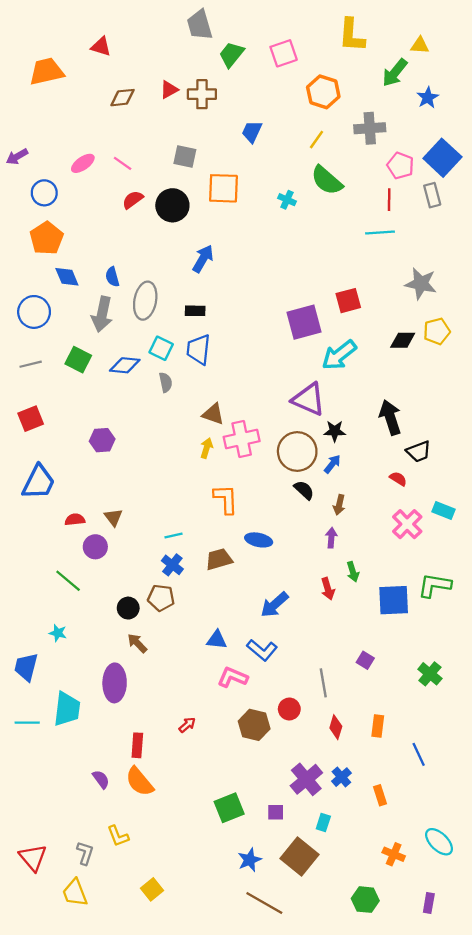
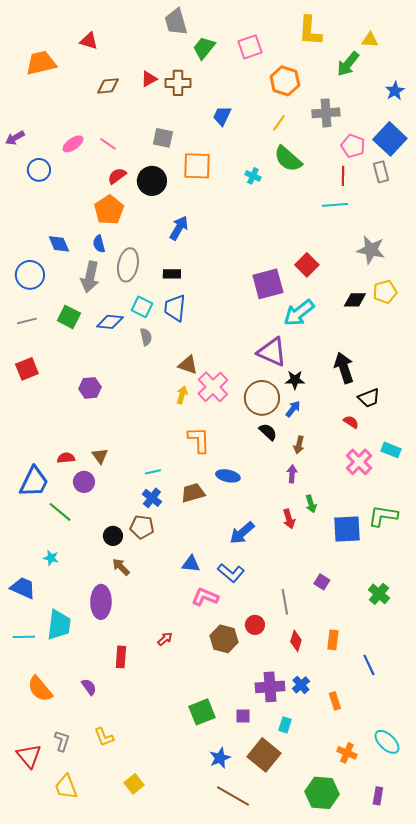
blue star: (428, 98) -> (395, 91), moved
orange pentagon: (47, 238) -> (109, 210), moved
red square: (348, 301) -> (307, 265), turned -30
pink cross: (242, 439) -> (213, 387), turned -32
blue trapezoid: (39, 482) -> (34, 482), moved
blue trapezoid: (26, 667) -> (23, 588), turned 100
purple cross: (306, 779) -> (270, 687), turned 36
orange semicircle: (140, 782) -> (40, 689), moved
gray L-shape: (85, 853) -> (62, 741), moved
green hexagon: (365, 900) -> (322, 793), size x1.4

